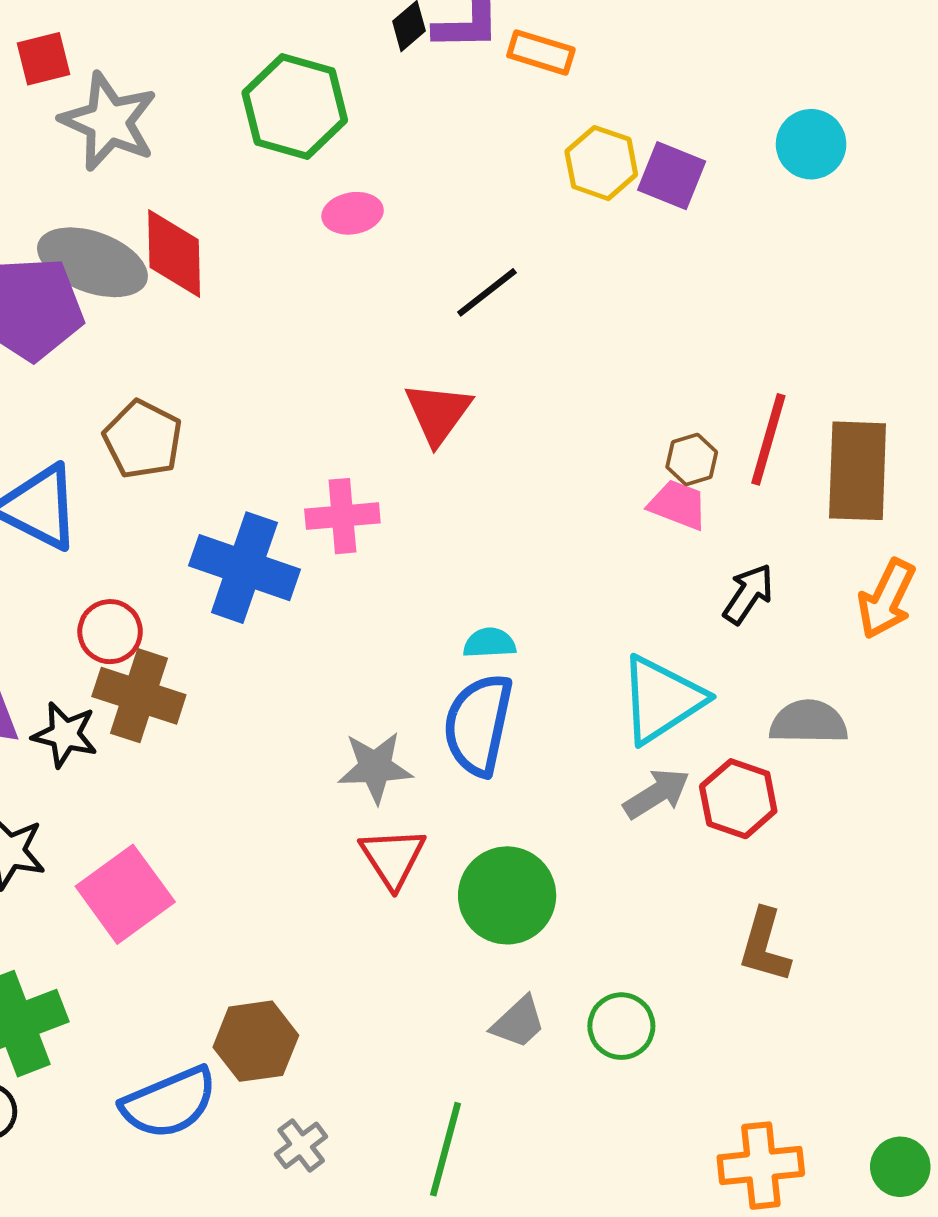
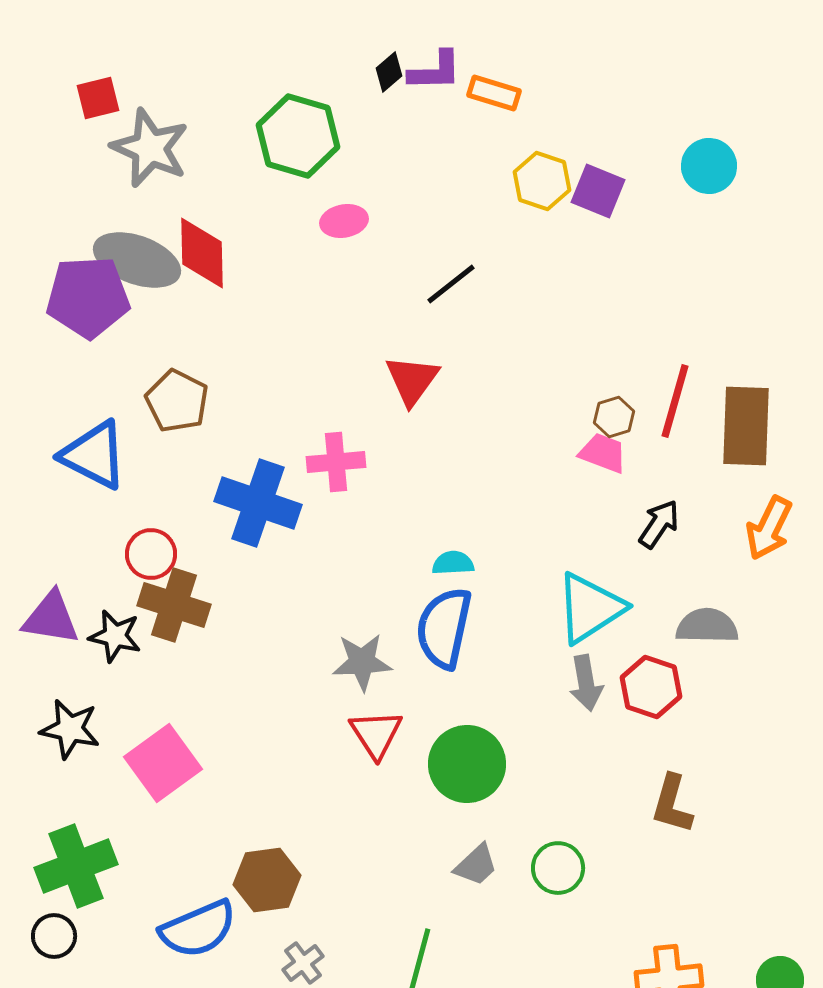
gray arrow: (657, 794) -> (586, 683), turned 112

